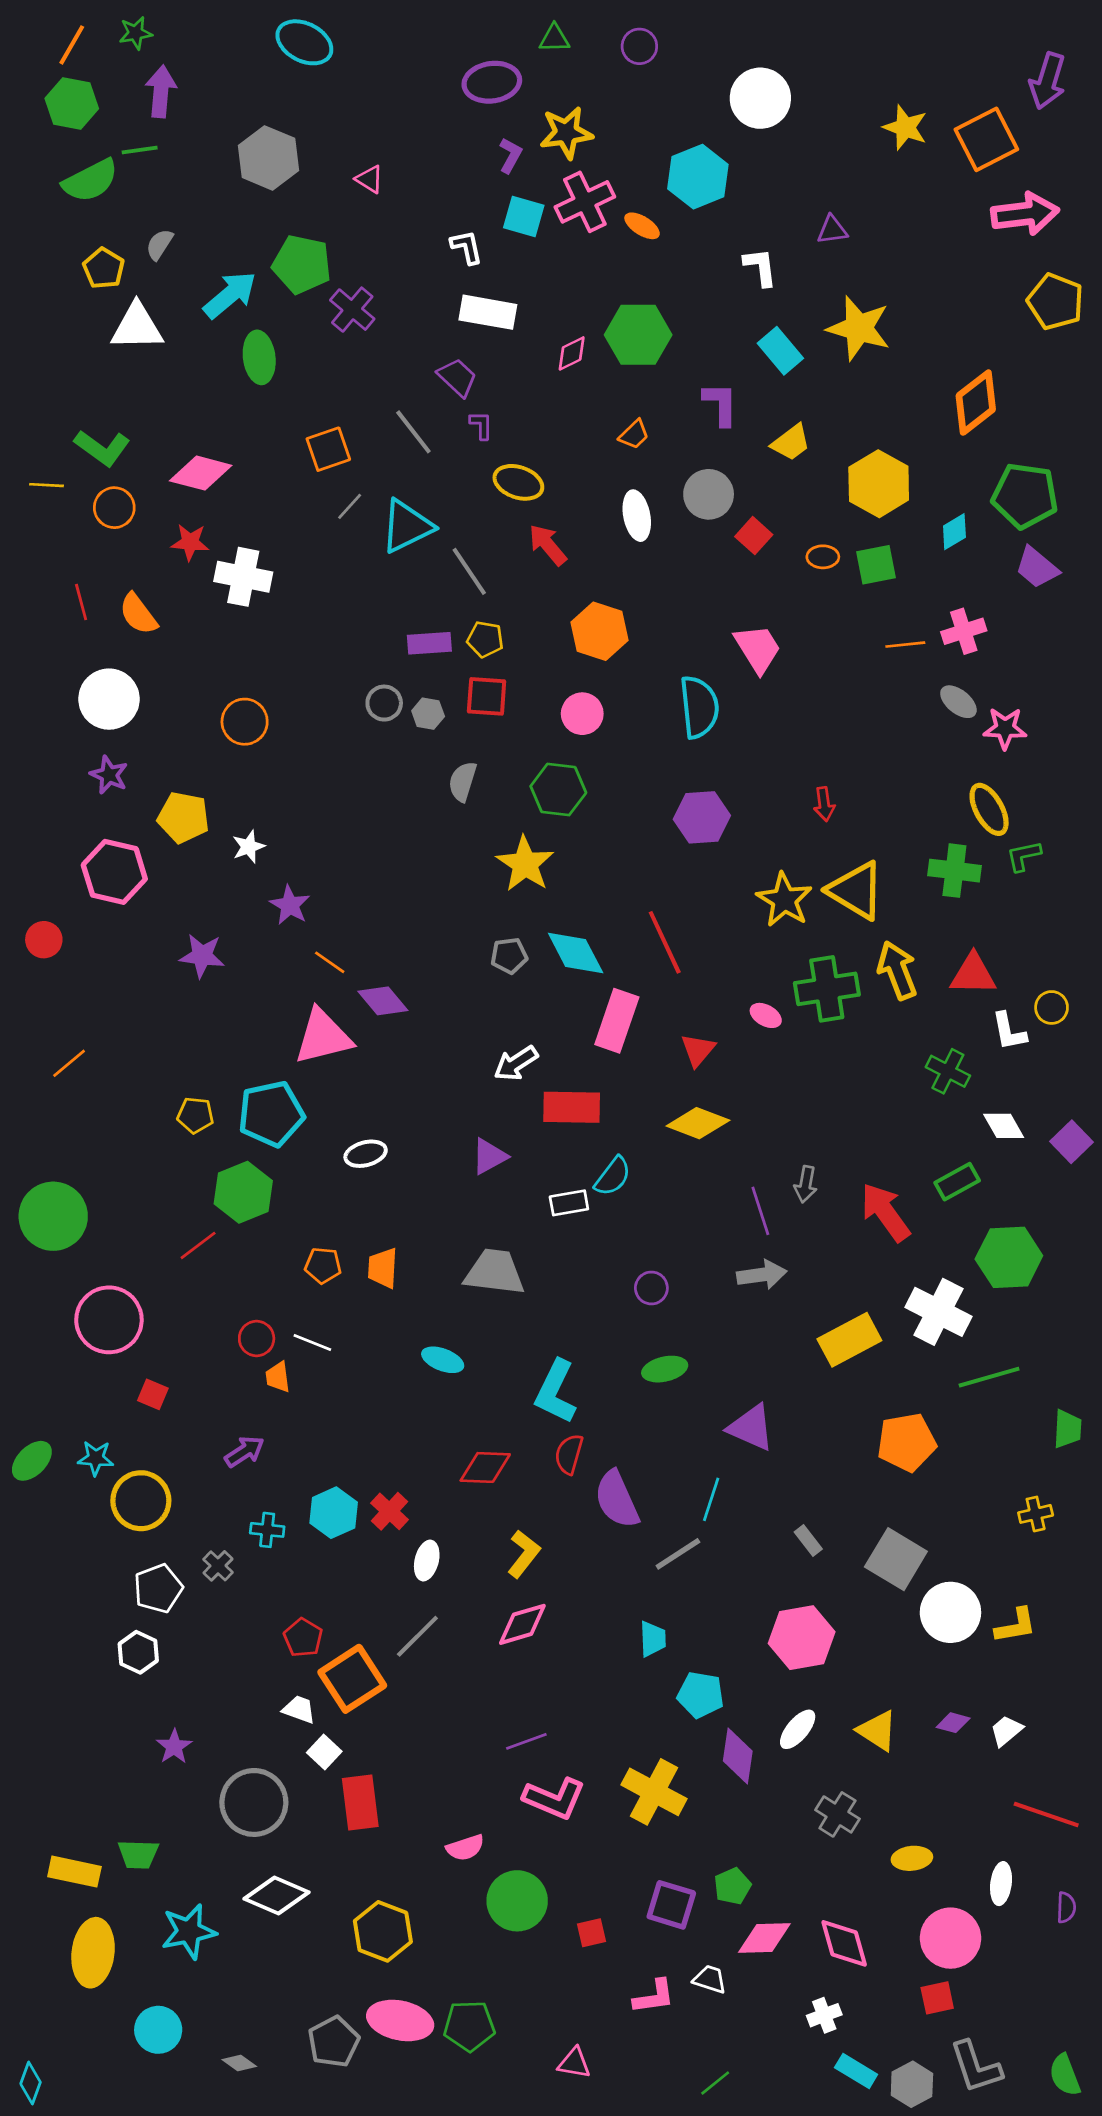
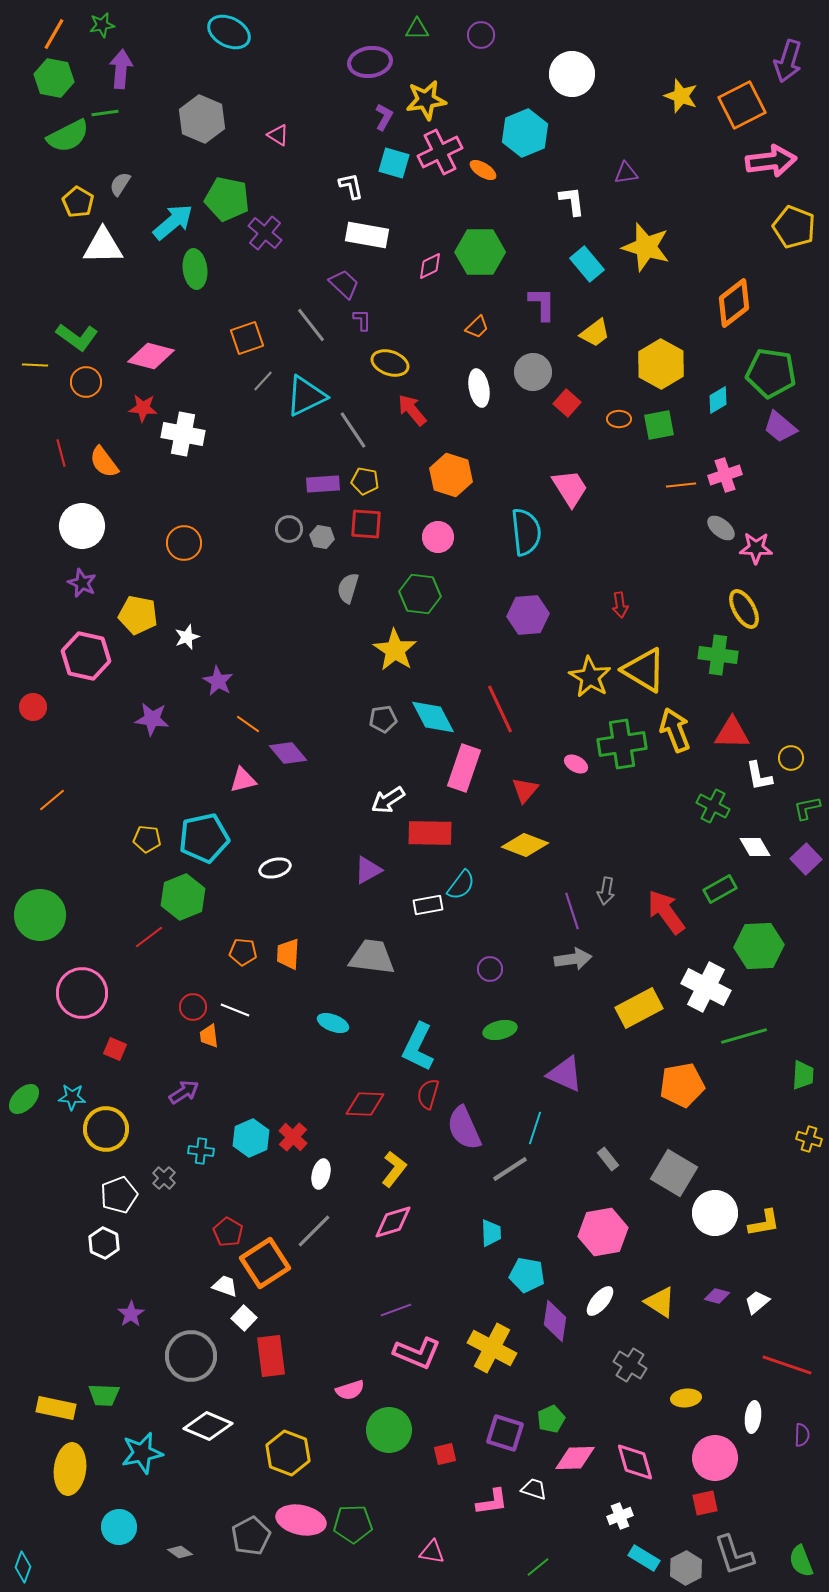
green L-shape: (1024, 856) -> (807, 808), moved
pink triangle: (323, 1037) -> (243, 780), size x0.6
yellow cross: (1036, 1514) -> (809, 1139), moved, turned 30

